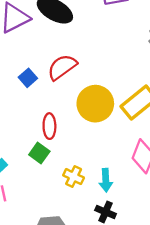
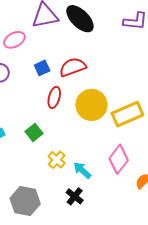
red ellipse: (49, 126) -> (54, 97), moved
cyan arrow: (106, 180) -> (82, 170), turned 120

